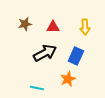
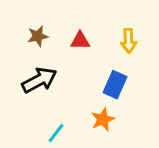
black arrow: (45, 53) -> (39, 80), moved
cyan line: (37, 88) -> (56, 133), turned -64

